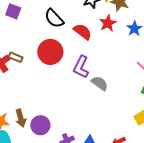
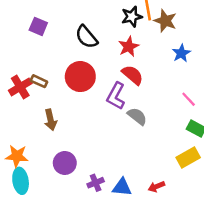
red star: (108, 23) -> (129, 47), moved
red semicircle: (83, 32) -> (133, 75), moved
brown arrow: (21, 118) -> (51, 120), moved

